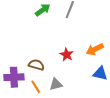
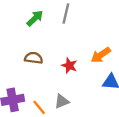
brown semicircle: (36, 65) -> (34, 58), moved

